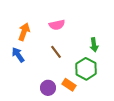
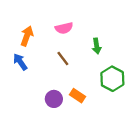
green arrow: (94, 45) -> (97, 46), moved
green hexagon: (86, 69) -> (112, 79), moved

